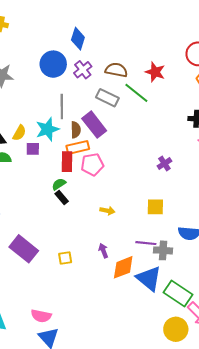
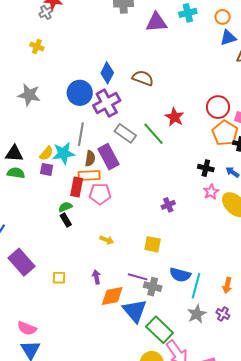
purple cross: (83, 70) -> (107, 103), size x1.5
brown semicircle: (116, 70) -> (143, 78), moved
yellow semicircle: (19, 133) -> (46, 153), moved

